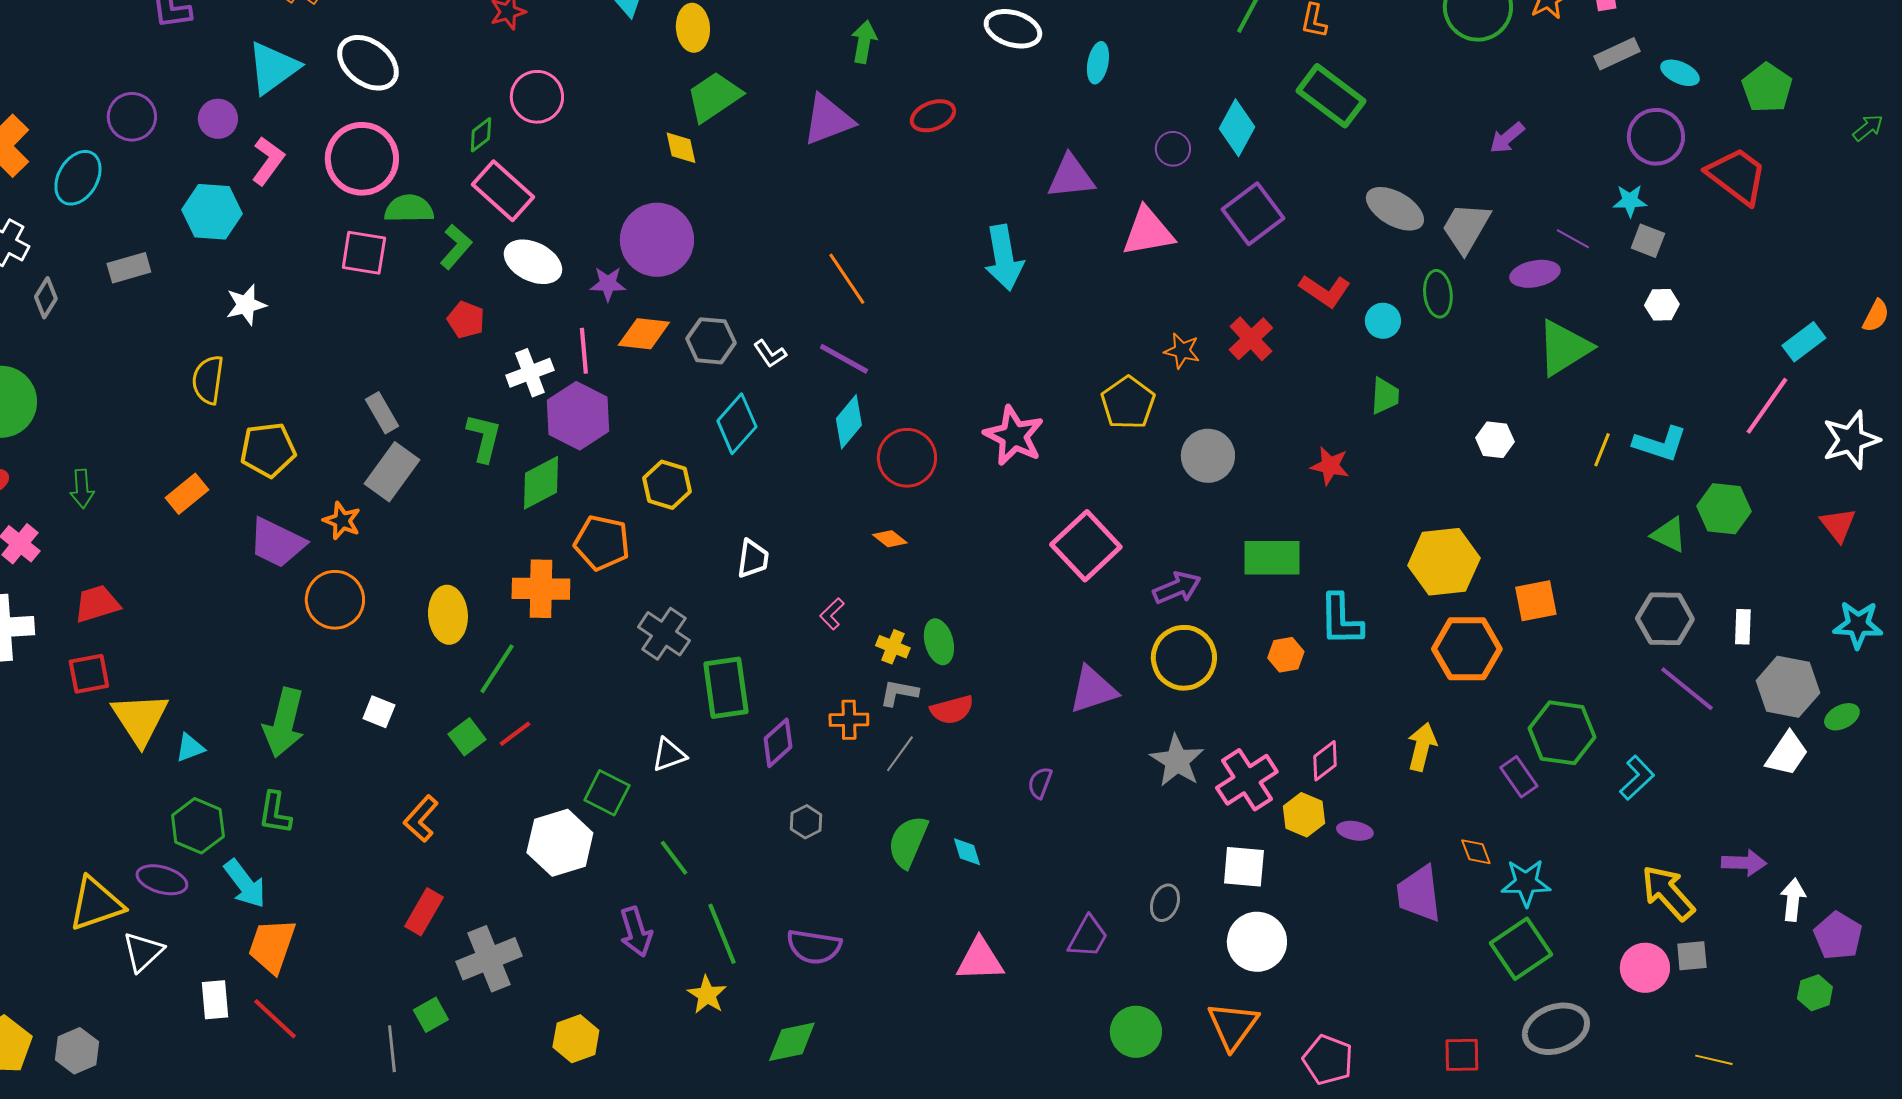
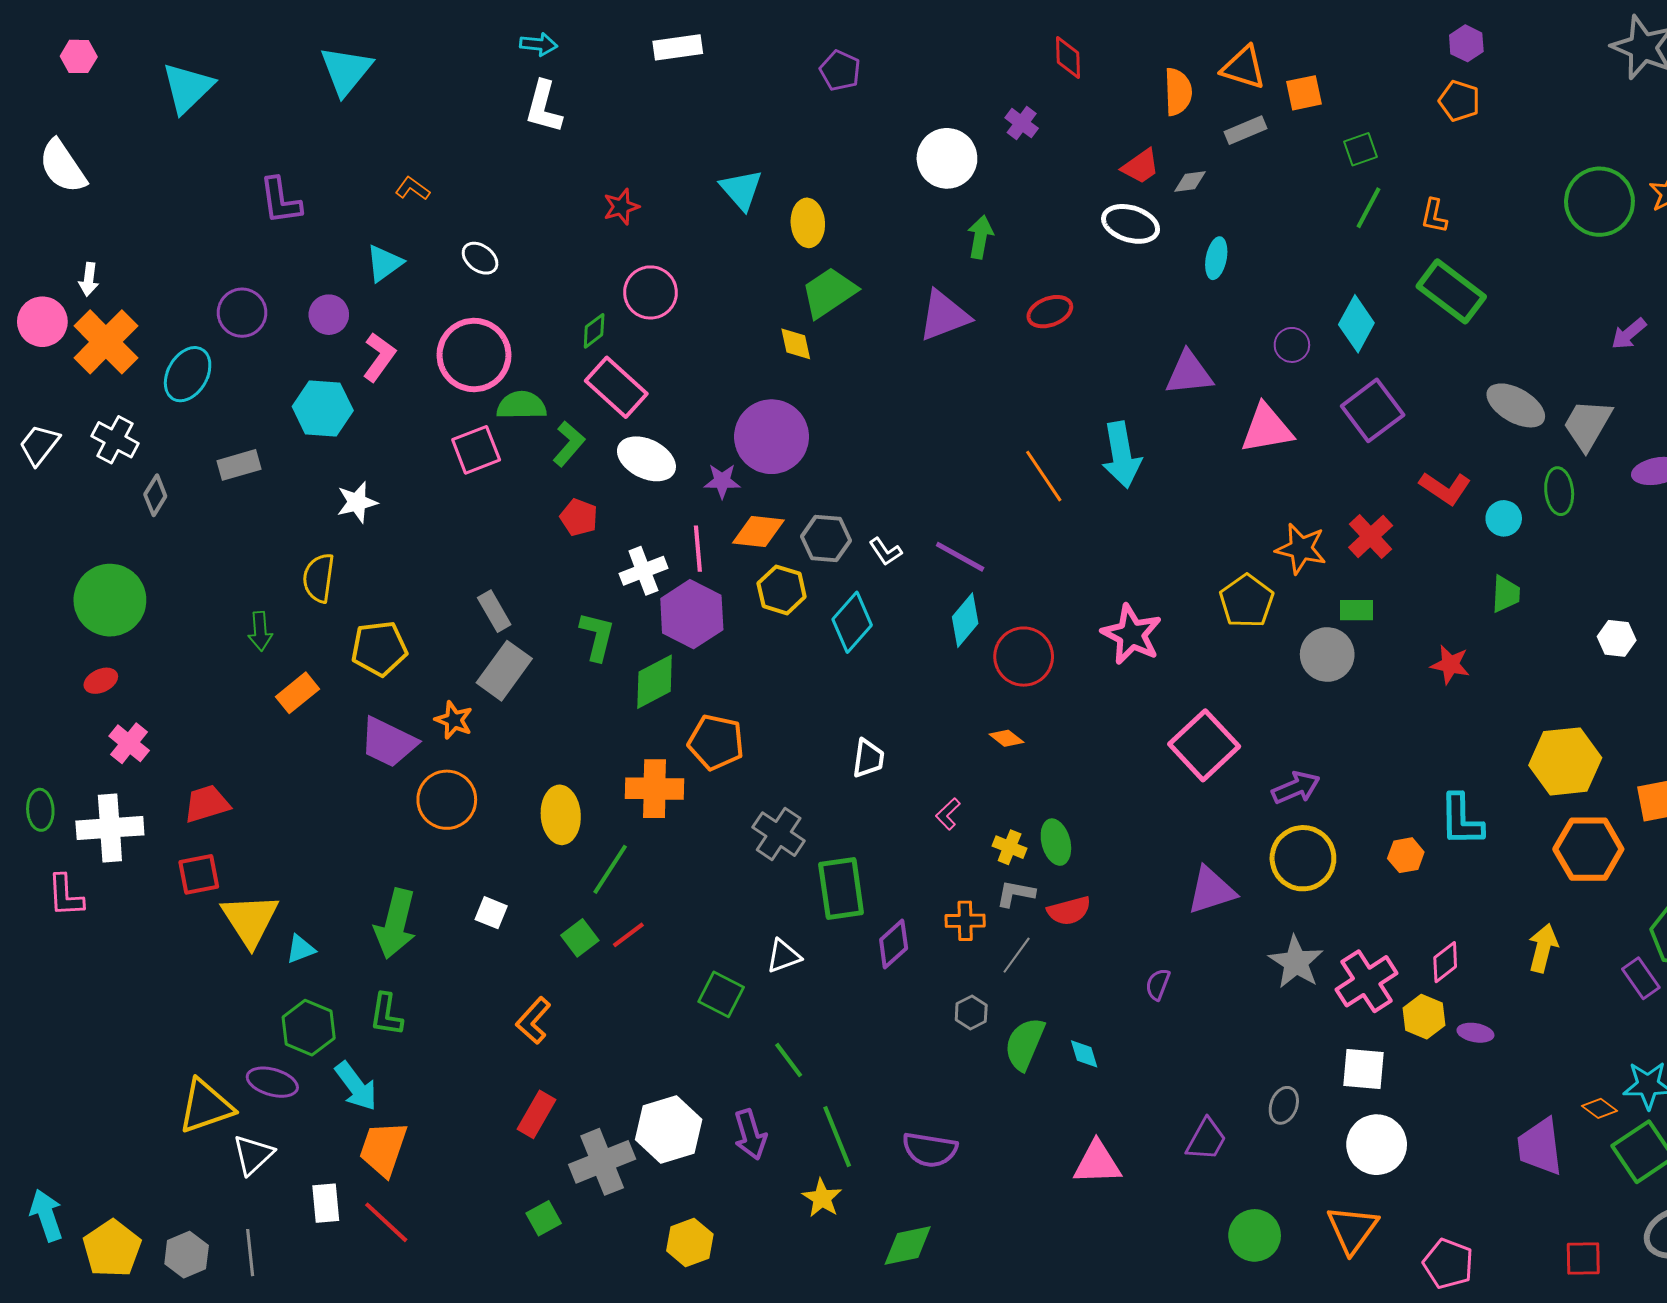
white ellipse: (368, 63) -> (480, 258), size x0.6
cyan triangle: (273, 68) -> (384, 263), size x0.7
pink square: (364, 253) -> (476, 450), turned -30
orange line: (847, 279) -> (1044, 476), moved
orange star: (1182, 351) -> (1301, 549), size x1.4
yellow hexagon: (667, 485) -> (782, 590), moved
green arrow: (82, 489) -> (260, 631), moved
green rectangle: (1272, 558) -> (1356, 610), moved, size x0.6
gray hexagon: (806, 822) -> (971, 1013), moved
white hexagon: (560, 843) -> (669, 1130), moved
orange diamond: (1476, 852) -> (1599, 1108), moved, turned -32
purple trapezoid: (1419, 894) -> (1540, 1147), moved
gray line: (392, 1049) -> (250, 1253), moved

